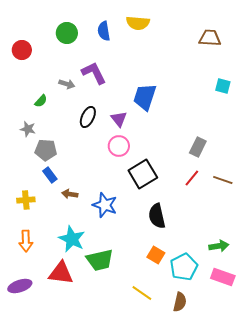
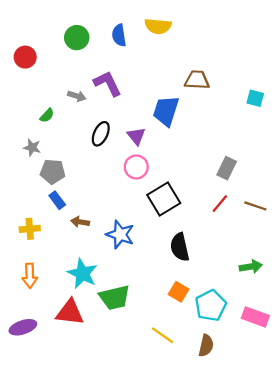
brown trapezoid: (210, 38) -> (197, 80), moved
green arrow: (219, 246) -> (251, 267), moved

